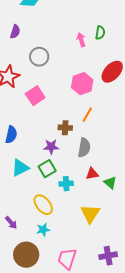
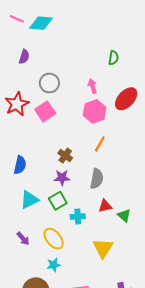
pink arrow: (81, 40) -> (92, 86), moved
pink square: (35, 96) -> (45, 111), moved
brown cross: (65, 128) -> (65, 156), moved, turned 32
purple arrow: (11, 223) -> (23, 239), moved

